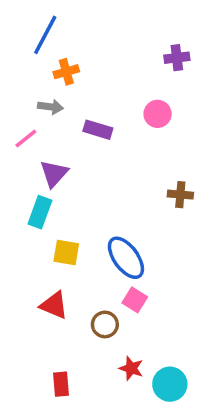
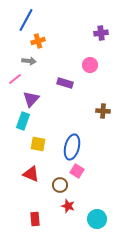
purple rectangle: (98, 130) -> (65, 83), moved
blue ellipse: (126, 258) -> (72, 147), turned 50
red star: (131, 368) -> (68, 206), moved

